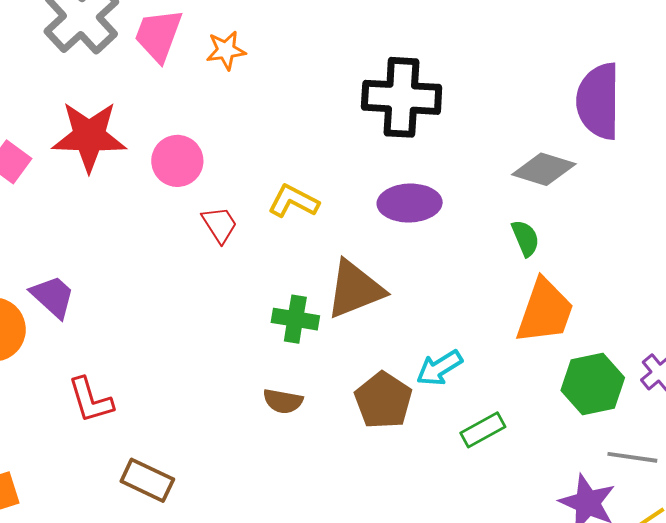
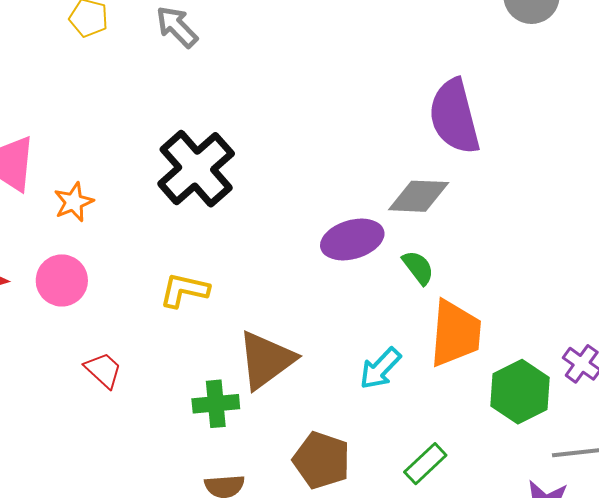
orange star: (226, 50) -> (74, 202), moved
black cross: (402, 97) -> (196, 169), moved, turned -30
purple ellipse: (410, 203) -> (352, 239), moved
red trapezoid: (220, 225) -> (103, 370), moved
cyan arrow: (439, 368) -> (380, 368), moved

